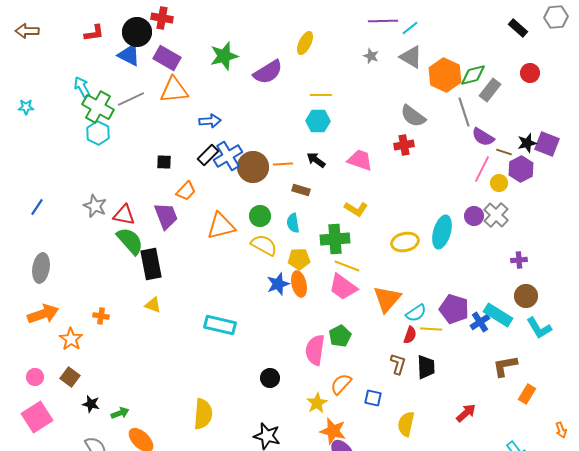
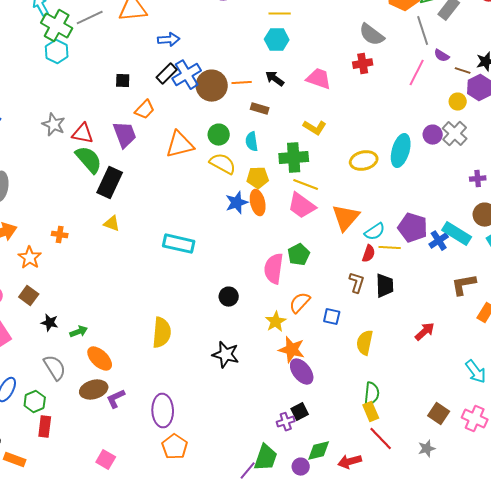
purple semicircle: (483, 137) -> (442, 56), size x0.7
pink line: (482, 169) -> (417, 73), moved
black rectangle: (151, 264) -> (110, 183), turned 36

